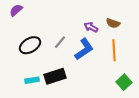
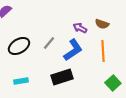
black rectangle: (55, 76) -> (62, 77), moved

